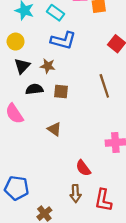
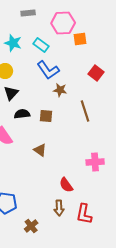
blue L-shape: (63, 40) -> (48, 70), turned 40
brown star: (48, 66) -> (60, 90), moved

